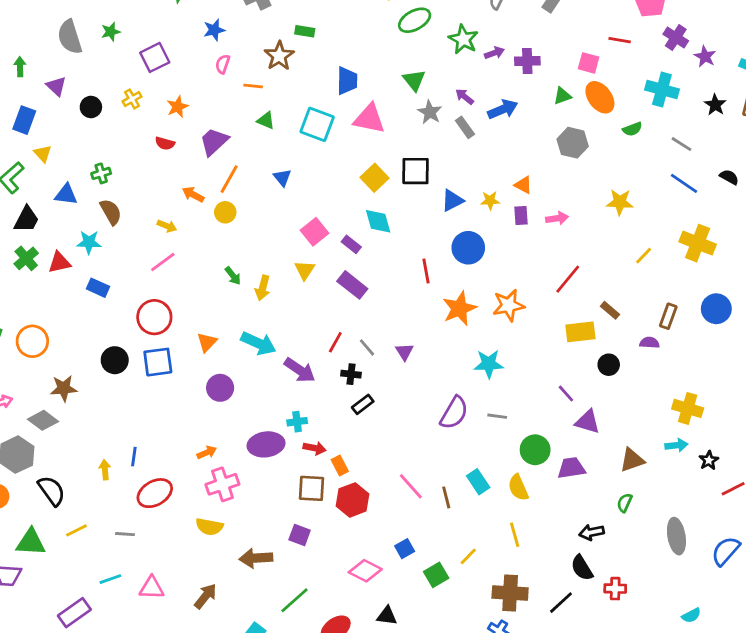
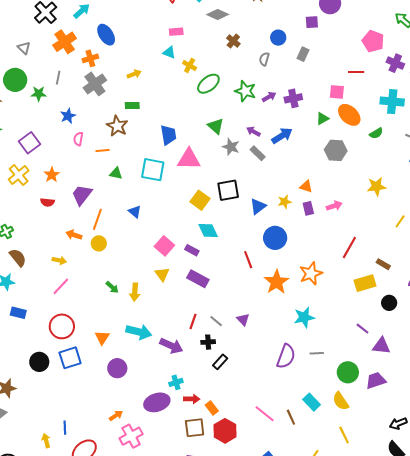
yellow cross: (132, 99) -> (19, 175), size x1.5

